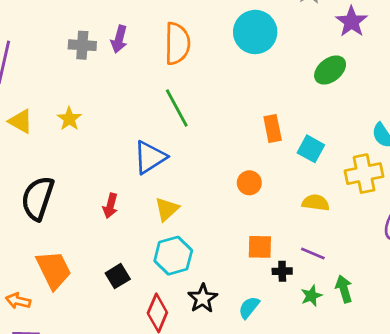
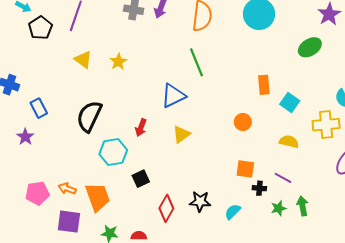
cyan hexagon: (173, 256) -> (113, 152), moved
orange trapezoid: (54, 270) -> (98, 197), moved
black star: (203, 298) -> (200, 201), turned 30

